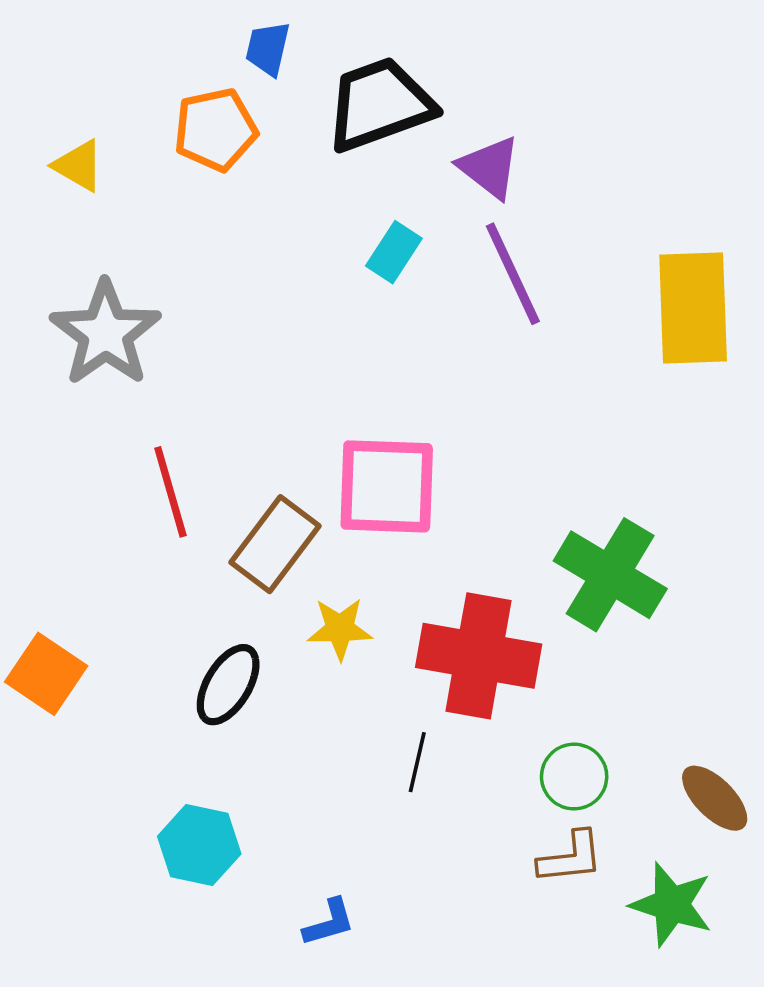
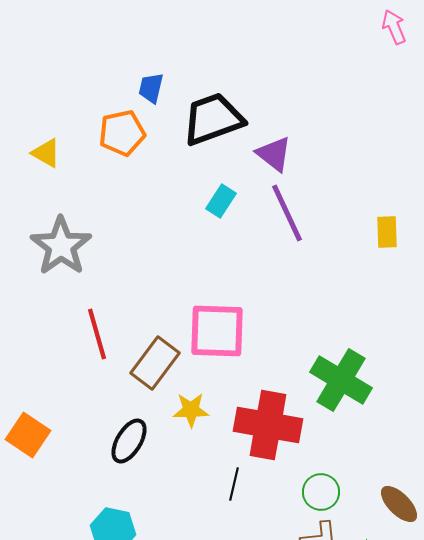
yellow rectangle: (693, 308) -> (387, 232), size x0.5

